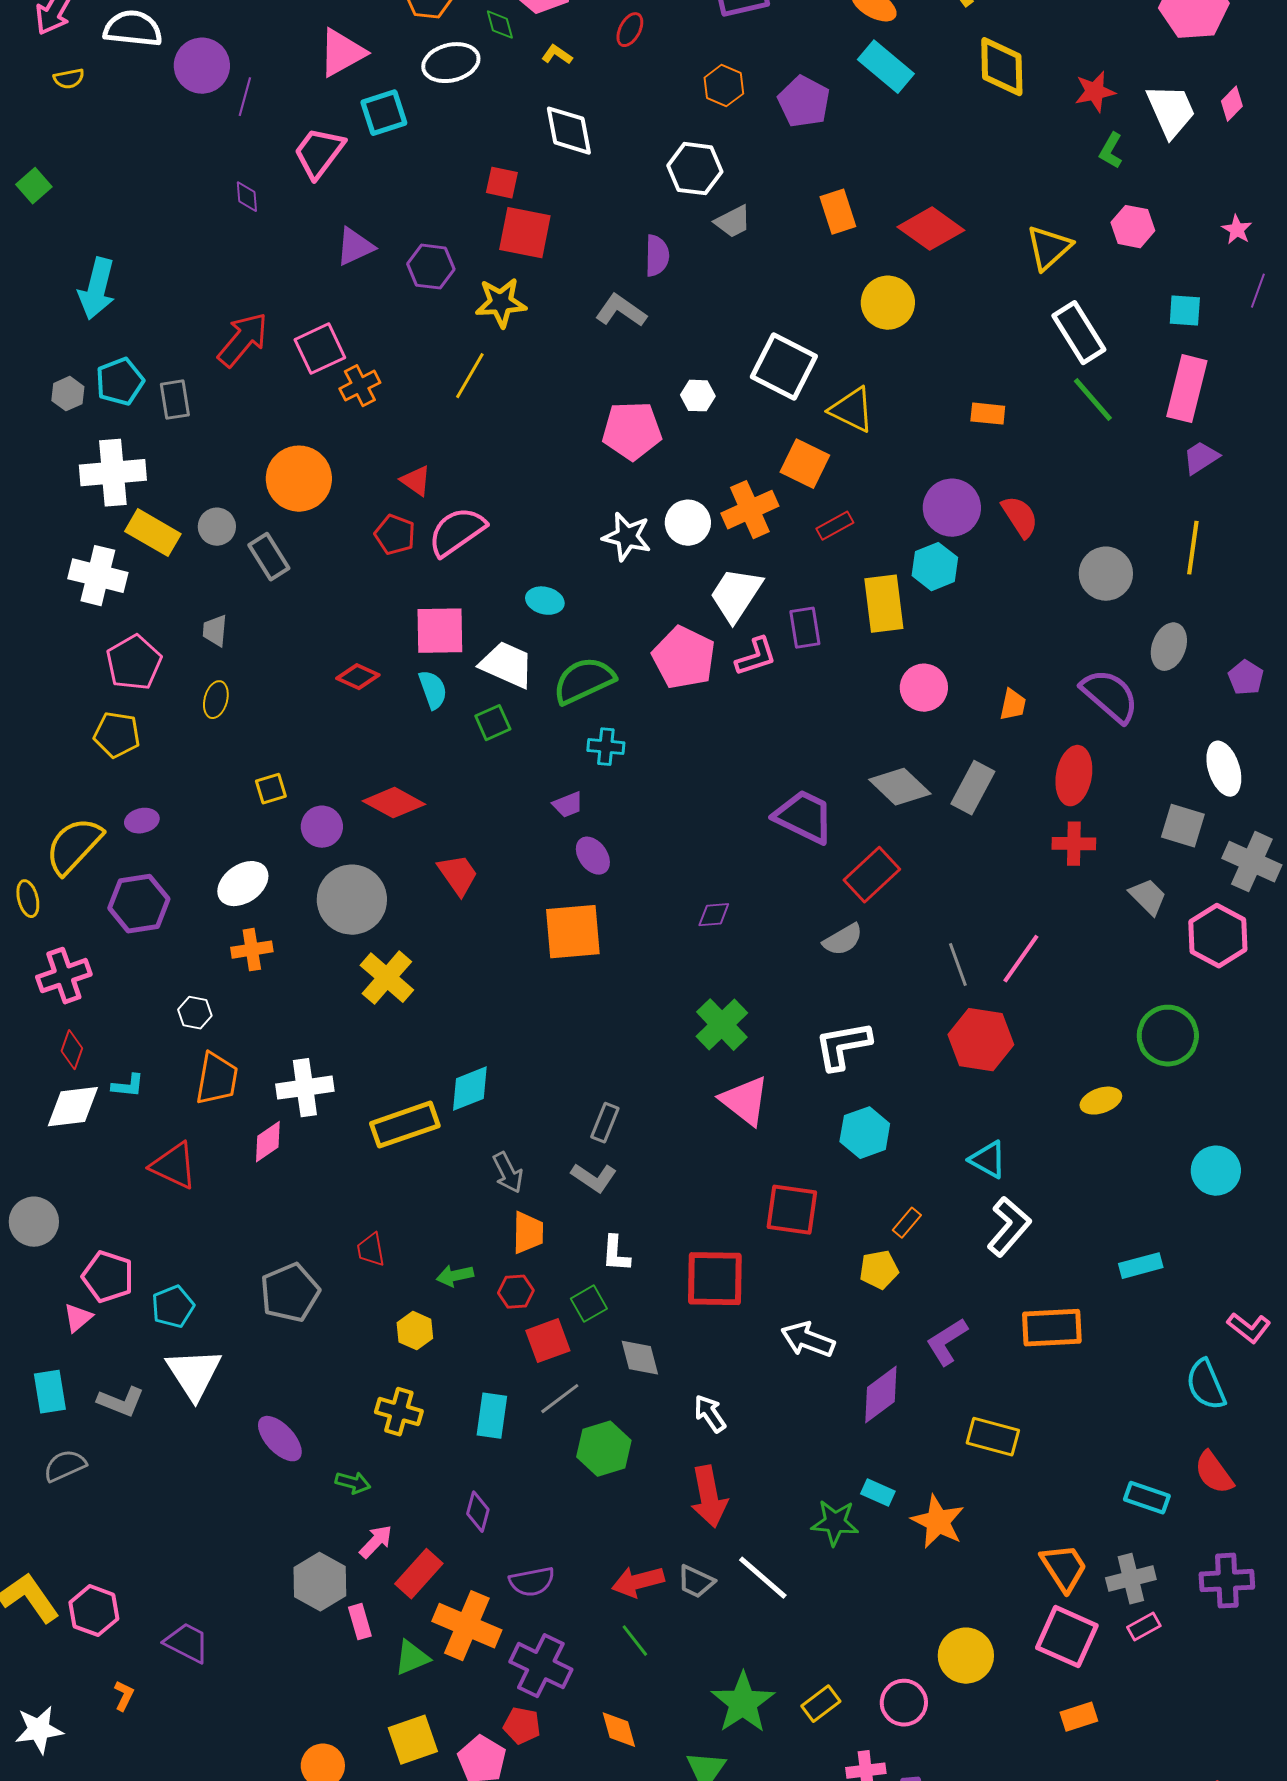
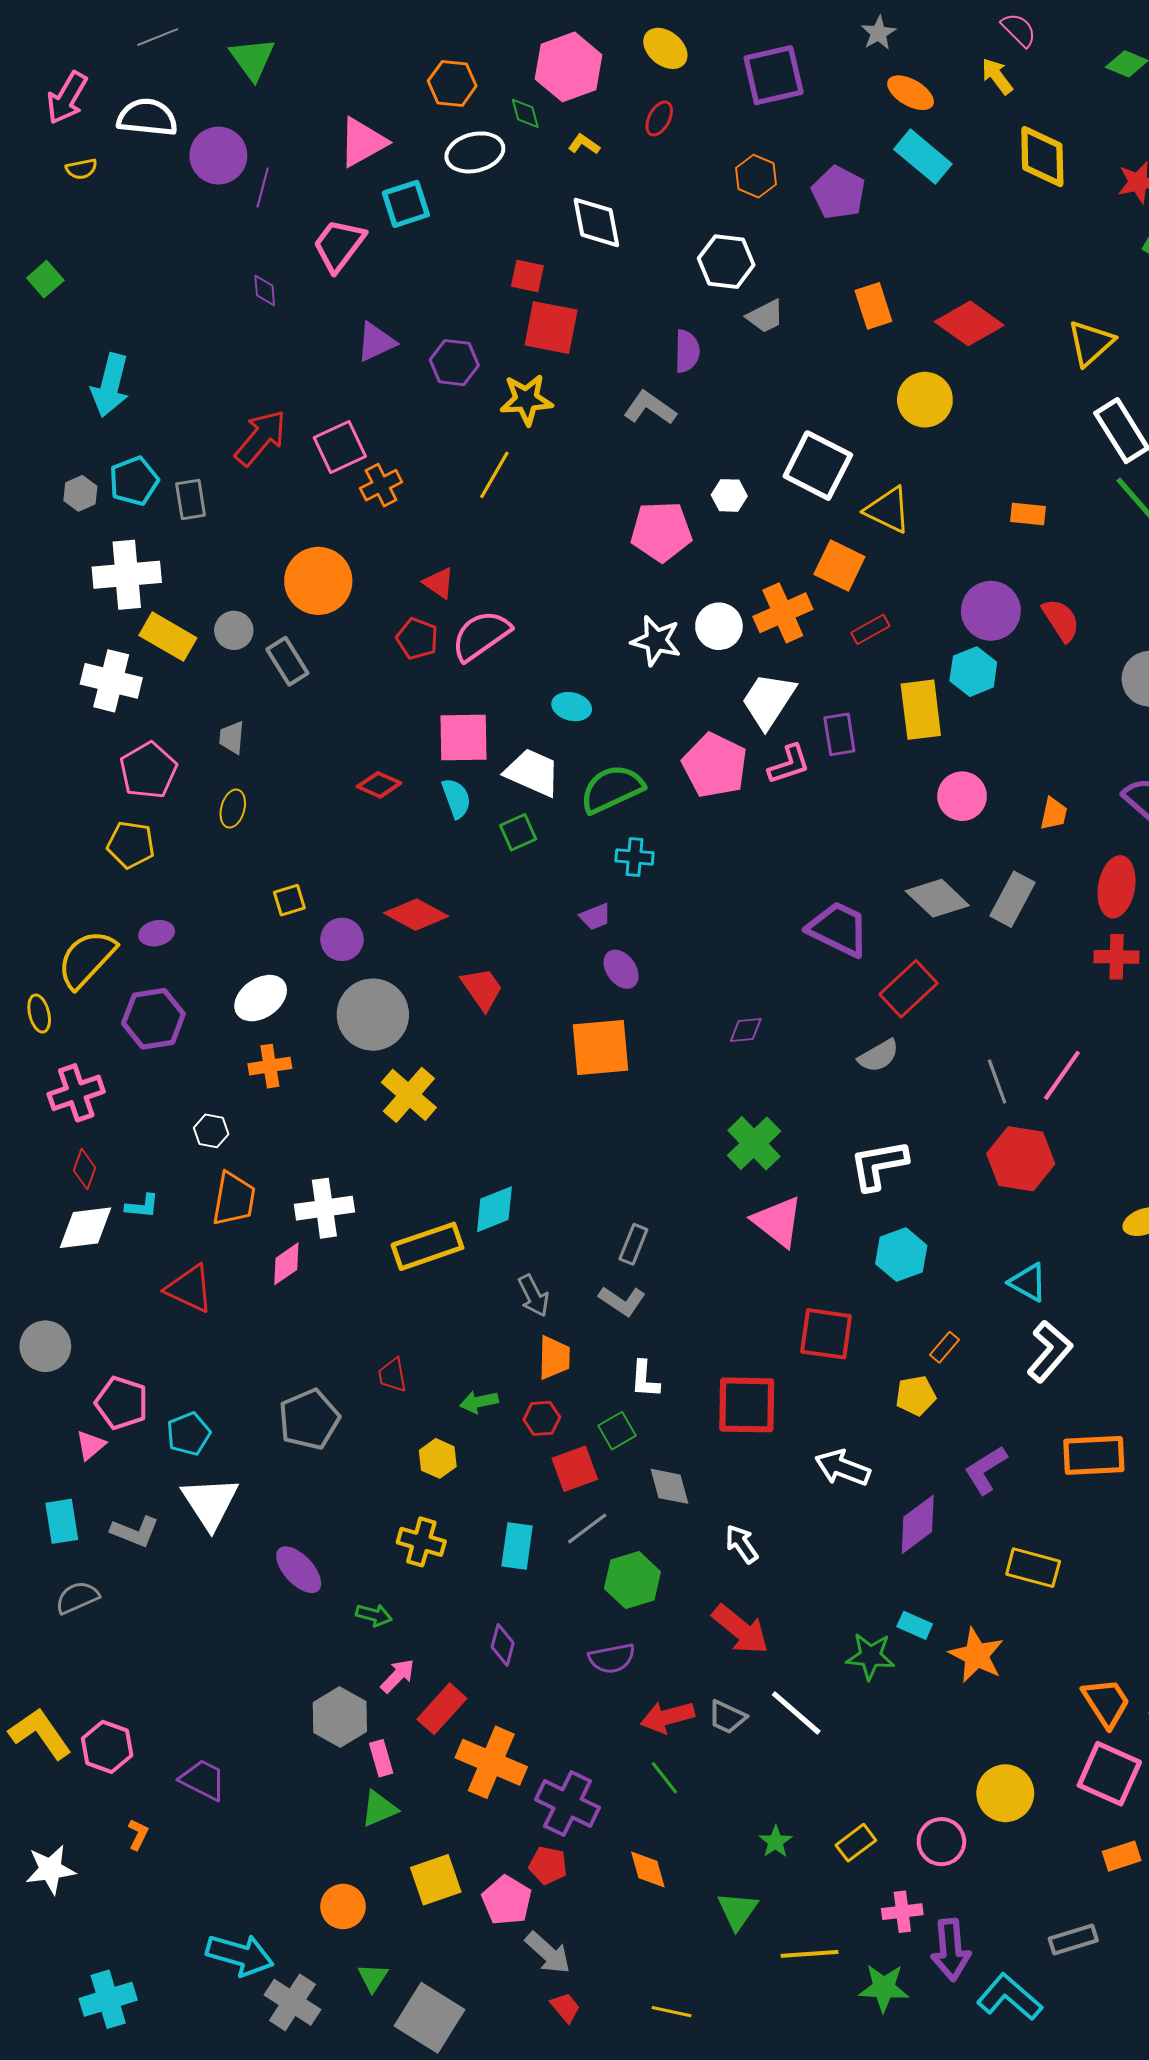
red arrow: (709, 1497) -> (741, 1629), turned -40
purple semicircle: (532, 1582) -> (612, 1658), moved
green triangle: (412, 1658) -> (379, 1809), moved
green star: (743, 1703) -> (776, 1842), size x0.5

